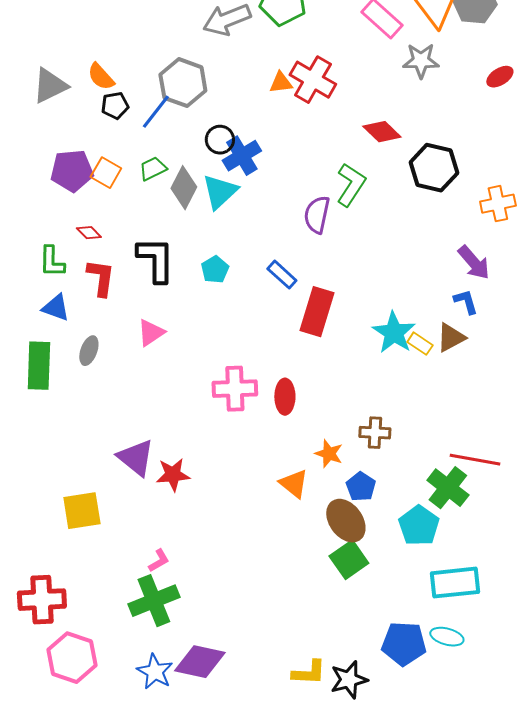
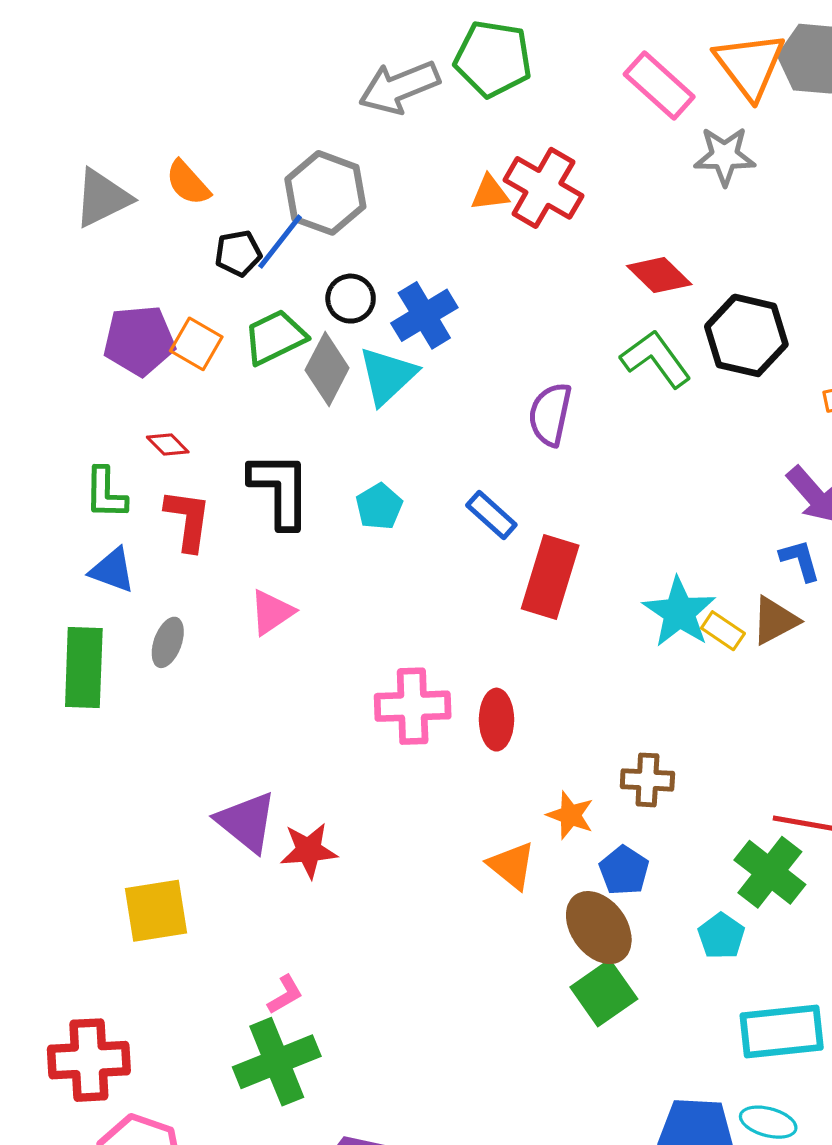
black pentagon: (115, 106) -> (238, 253), moved
black circle: (220, 140) -> (351, 299), moved
green trapezoid: (153, 169) -> (275, 337), size x1.4
green L-shape: (351, 185) -> (656, 359), moved, turned -69
cyan pentagon: (419, 526) -> (721, 936), size x0.7

